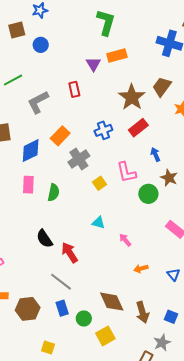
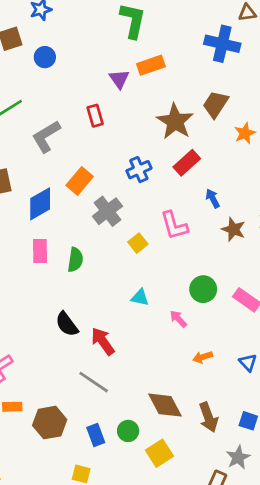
green circle: (148, 194) -> (203, 289), moved
blue rectangle: (62, 308) -> (96, 435), moved

